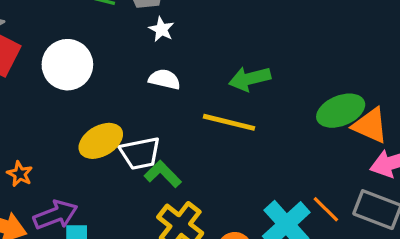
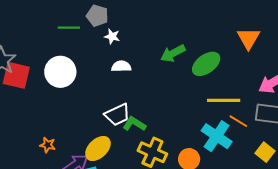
green ellipse: (341, 111) -> (206, 64), moved
yellow line: (229, 122) -> (224, 100), moved
orange triangle: (370, 125) -> (248, 38), moved, turned 50
yellow ellipse: (101, 141) -> (98, 148), moved

